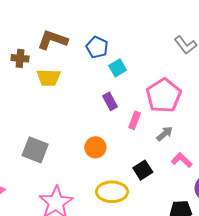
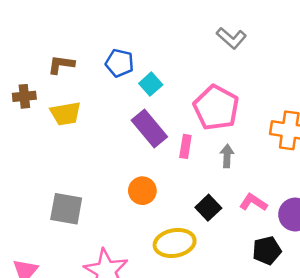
brown L-shape: (53, 40) -> (61, 65), size x0.7
purple rectangle: (110, 101) -> (149, 129), size x1.6
gray arrow: (165, 134) -> (227, 156), turned -36
pink L-shape: (182, 160) -> (253, 202), moved

